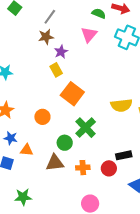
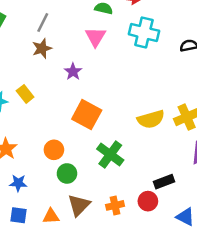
purple star: (61, 52) -> (73, 72), moved
yellow rectangle: (56, 70) -> (25, 94), moved
green circle: (65, 143) -> (67, 173), moved
orange triangle: (27, 150) -> (51, 216), moved
brown triangle: (55, 163) -> (79, 205), turned -30

